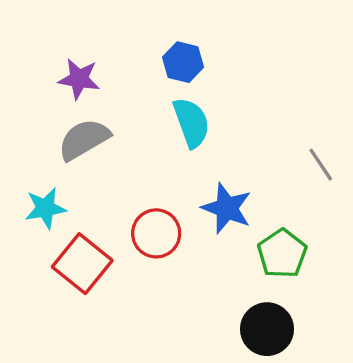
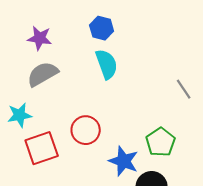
blue star: (227, 208) -> (124, 161), moved
red square: (82, 264) -> (42, 148), turned 32

